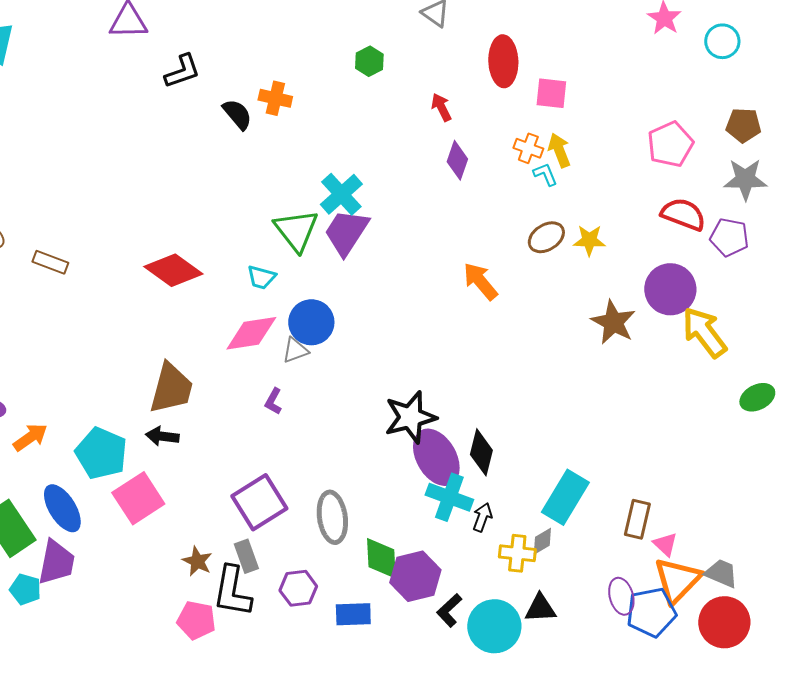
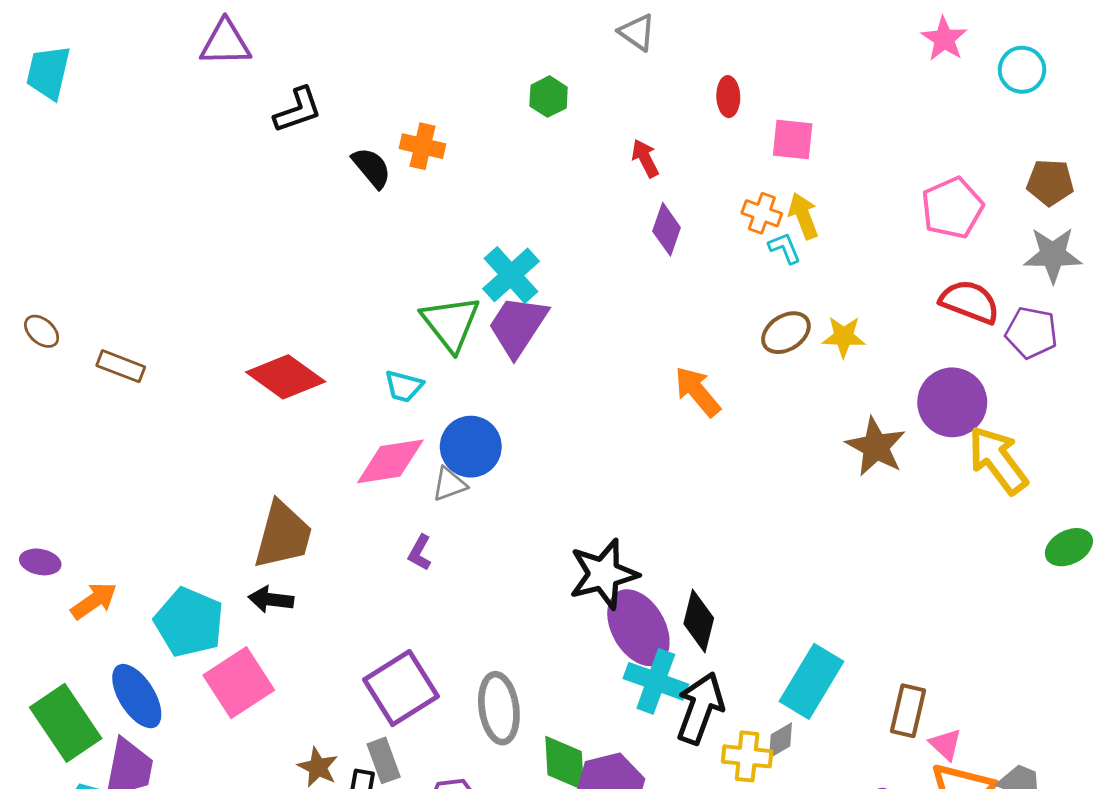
red ellipse: (503, 61) -> (728, 97), size x0.6
black arrow: (482, 517) -> (700, 708), size x1.8

